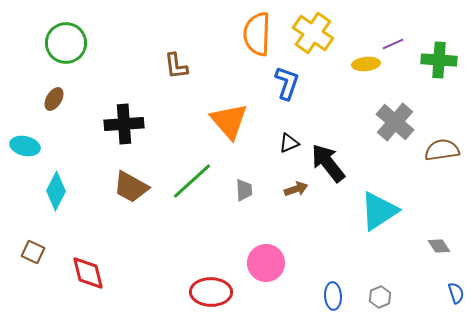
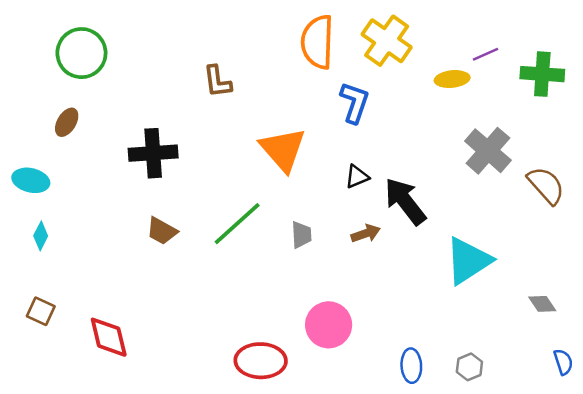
brown semicircle: (442, 150) -> (546, 185), turned 56
brown trapezoid: (131, 187) -> (162, 231), size x0.7
cyan diamond: (56, 191) -> (41, 236), moved, size x0.6

